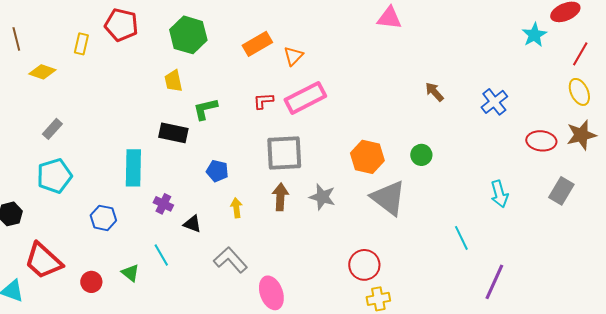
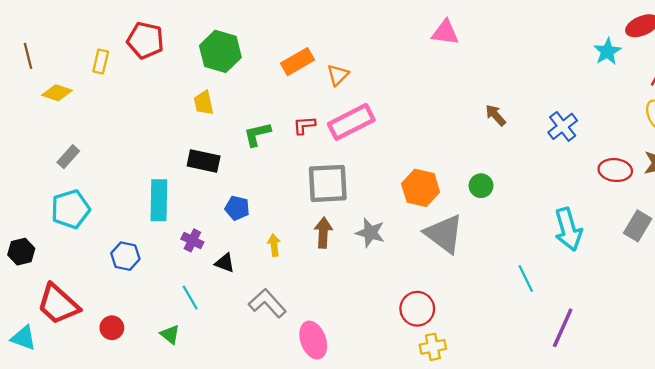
green L-shape: (205, 109) -> (257, 134), moved
blue pentagon: (217, 171) -> (237, 208), moved
cyan arrow: (499, 194) -> (568, 229), size x1.4
green triangle: (130, 273) -> (170, 334), moved

